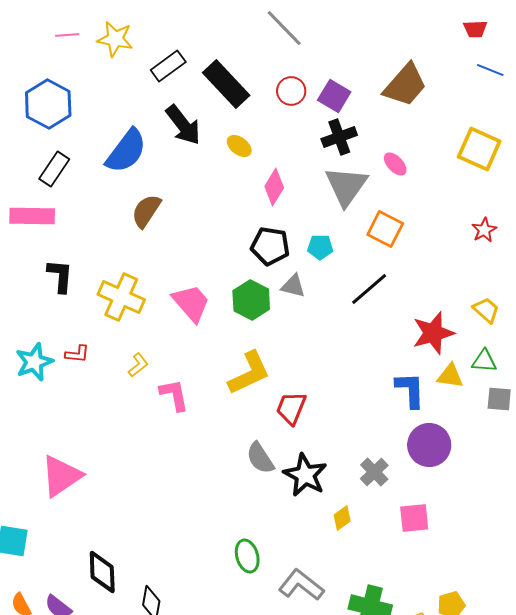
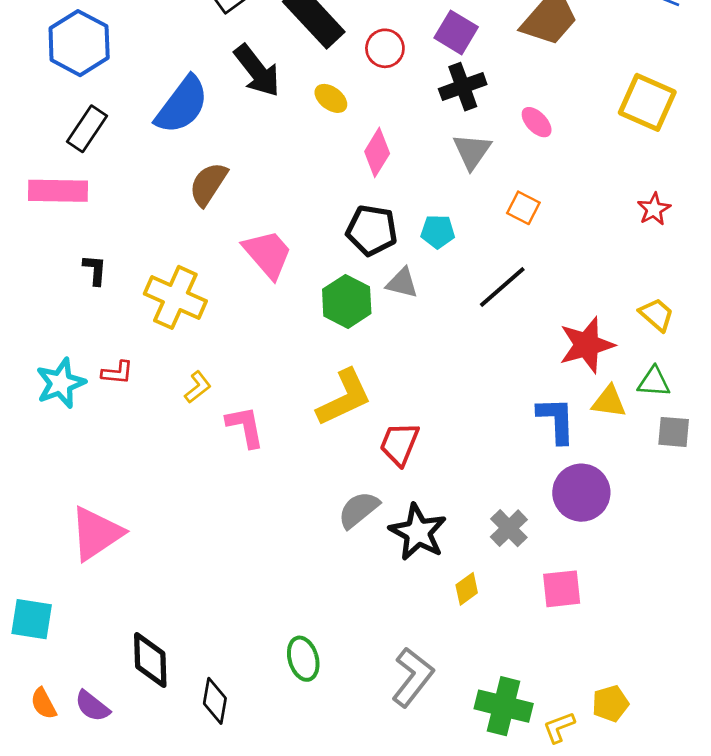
red circle: (291, 91) -> (385, 48), moved
gray triangle: (346, 186) -> (472, 151), size x0.7
orange square: (385, 229) -> (523, 208), size x0.7
black L-shape: (60, 276) -> (95, 270), size x0.7
pink trapezoid: (191, 303) -> (268, 254), moved
gray semicircle: (260, 458) -> (359, 510), turned 84
green ellipse: (247, 556) -> (303, 659), moved
gray L-shape: (301, 585) -> (413, 677), turned 90

